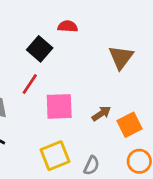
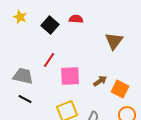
black square: (40, 49) -> (50, 25), moved
orange square: (129, 125) -> (120, 89), turned -36

